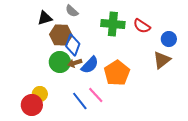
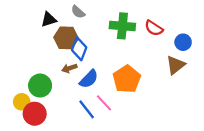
green circle: (60, 62) -> (40, 86), moved
brown arrow: (75, 63) -> (69, 68), moved
blue semicircle: (90, 65) -> (89, 79), moved
yellow circle: (40, 94) -> (22, 102), moved

